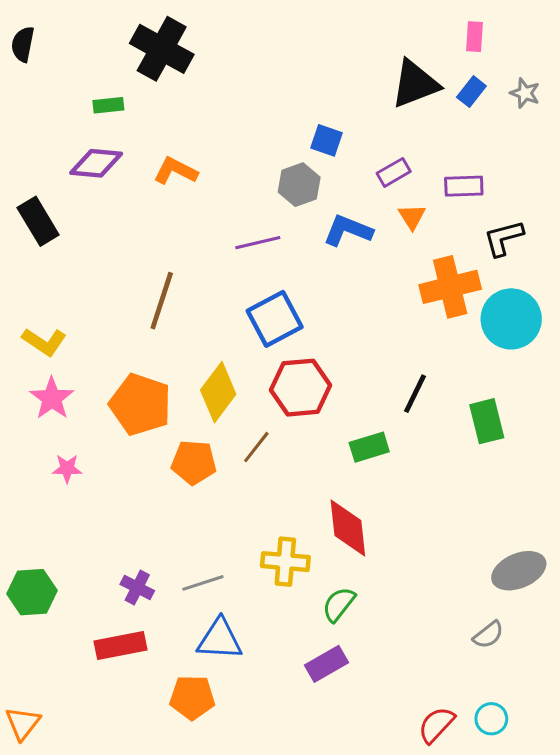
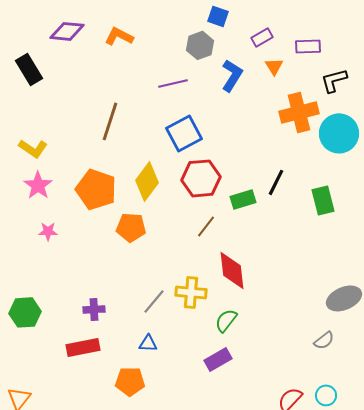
blue L-shape: (348, 230) -> (232, 75), turned 100
brown line: (256, 447) -> (206, 226), moved
green rectangle: (369, 447) -> (243, 199), moved
gray line: (203, 583) -> (154, 301), moved, turned -32
purple cross: (137, 588) -> (94, 309), turned -30
blue triangle: (220, 639) -> (148, 343), size x0.6

